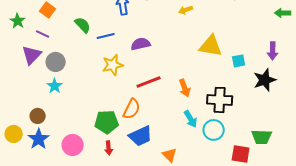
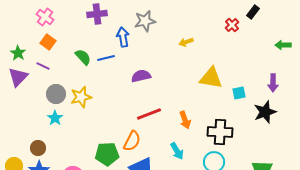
blue line: (106, 36) -> (106, 58), moved
purple triangle: (32, 55) -> (18, 77), moved
yellow star: (113, 65) -> (81, 97), moved
cyan arrow: (191, 119) -> (177, 151), moved

